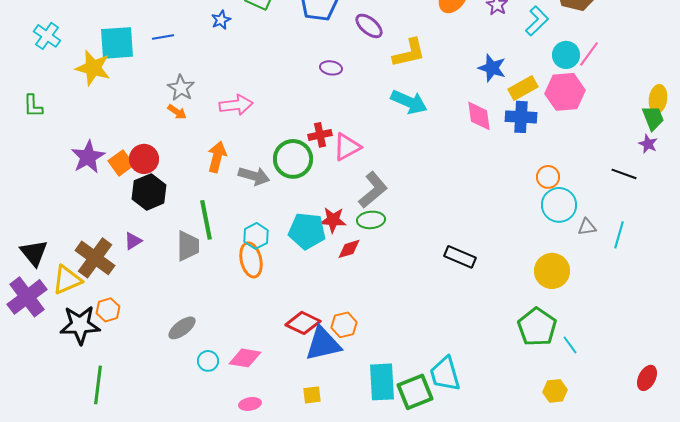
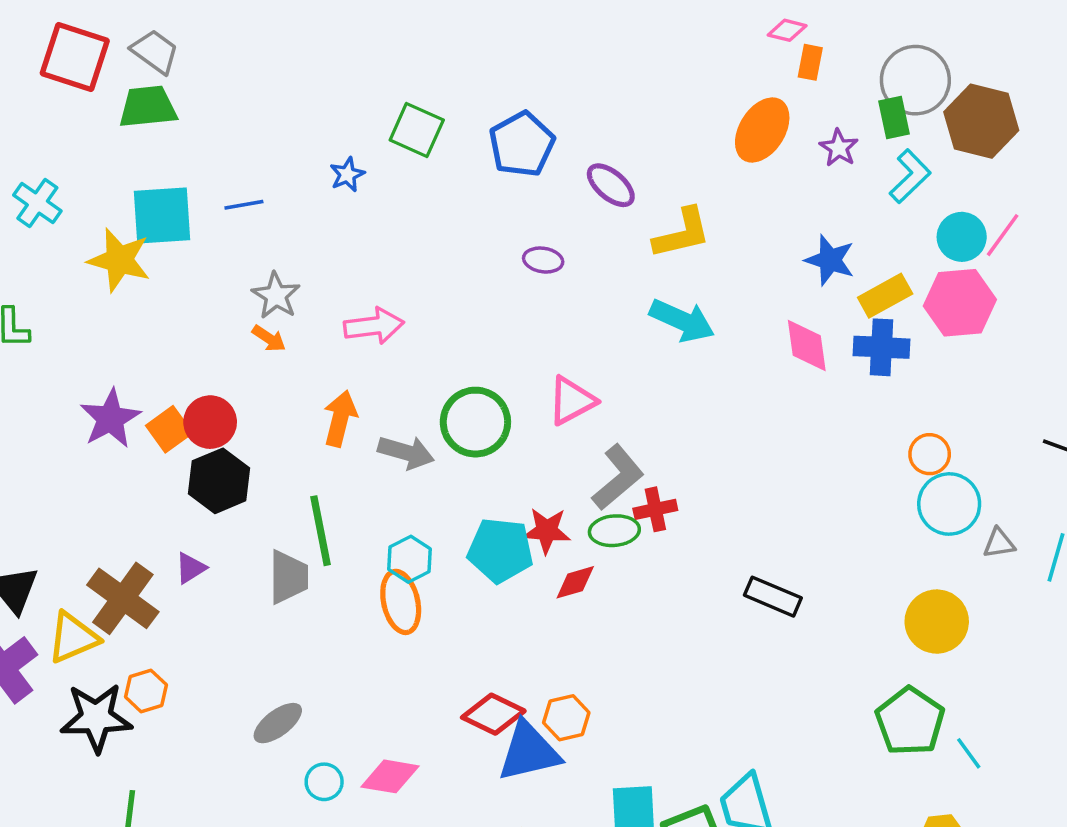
red cross: (320, 135) -> (655, 509), moved

